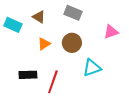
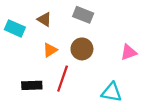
pink triangle: (111, 32) -> (129, 52), moved
cyan triangle: (92, 68) -> (112, 92), moved, turned 30
red line: (53, 82) -> (63, 79), moved

